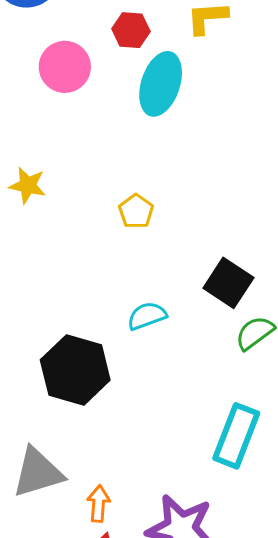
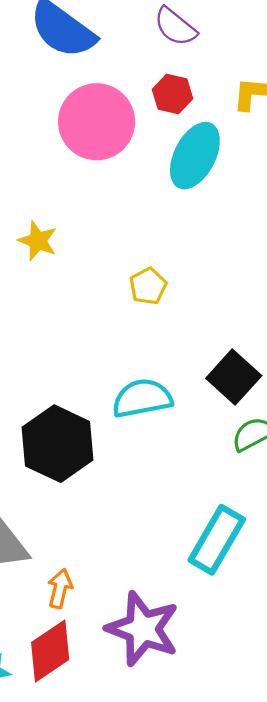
pink circle: (65, 67) -> (97, 122), size x1.4
cyan semicircle: (147, 316) -> (142, 398), size x1.4

